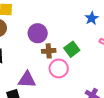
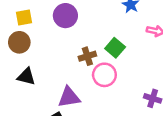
purple circle: (38, 33) -> (65, 16), moved

